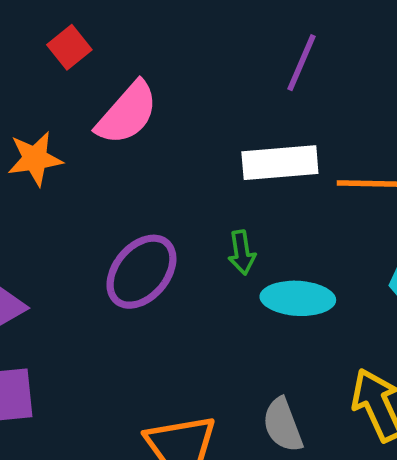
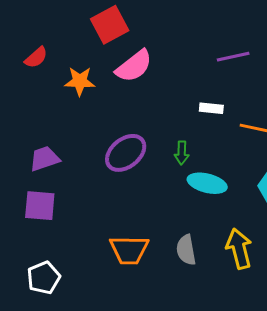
red square: (69, 47) -> (110, 25), size x1.6
purple line: (302, 63) -> (233, 57), turned 44
white rectangle: (280, 163) -> (211, 108), size x0.6

